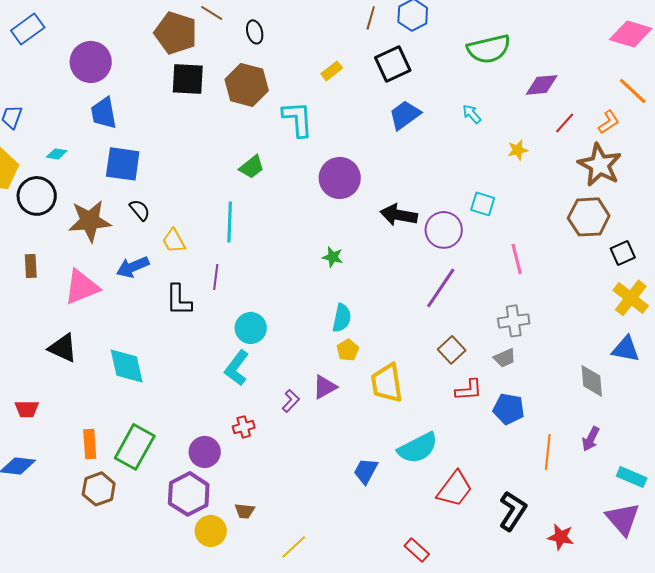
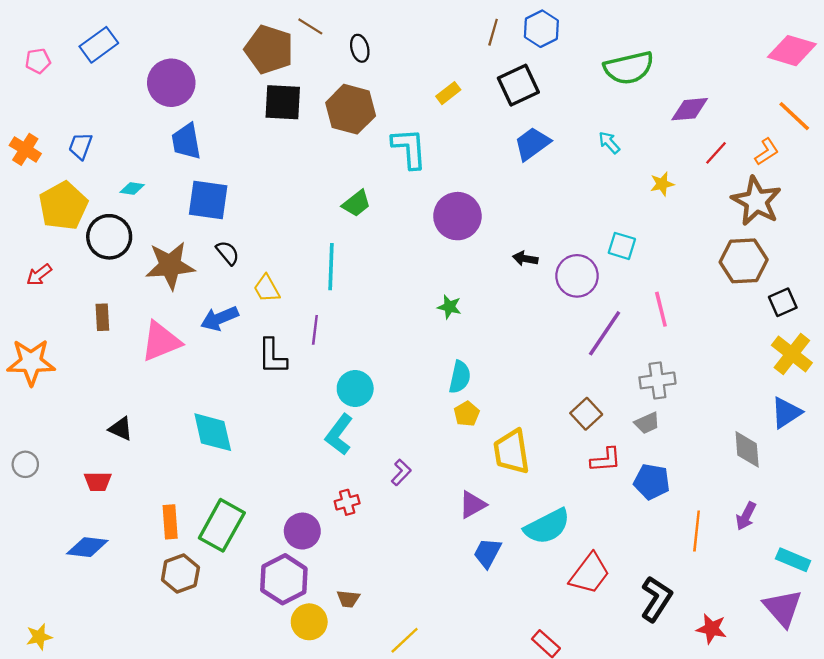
black arrow: (399, 215) -> (525, 259), size x0.6
purple line: (441, 288) -> (605, 333), moved
black triangle: (63, 348) -> (121, 429), moved, size x0.7
blue triangle: (626, 349) -> (786, 413), turned -44
purple triangle: (325, 387) -> (472, 505), moved

